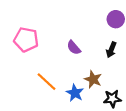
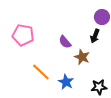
black arrow: (111, 50) -> (95, 36), moved
brown star: (93, 79) -> (82, 57), moved

